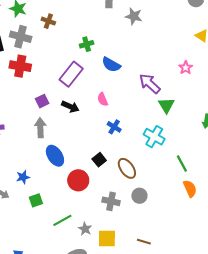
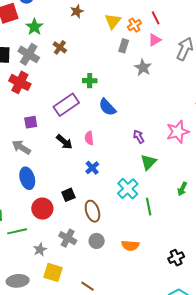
pink star: (186, 68) -> (178, 132), size x1.6
purple arrow: (150, 84) -> (139, 137), size x0.6
black arrow: (70, 107) -> (64, 142), moved
gray arrow: (40, 128) -> (21, 147), turned -72
green line: (182, 164) -> (149, 207), moved
orange semicircle: (190, 189) -> (130, 245), moved, turned 102
green line: (62, 220) -> (17, 231), moved
gray star: (85, 229) -> (40, 250), moved

